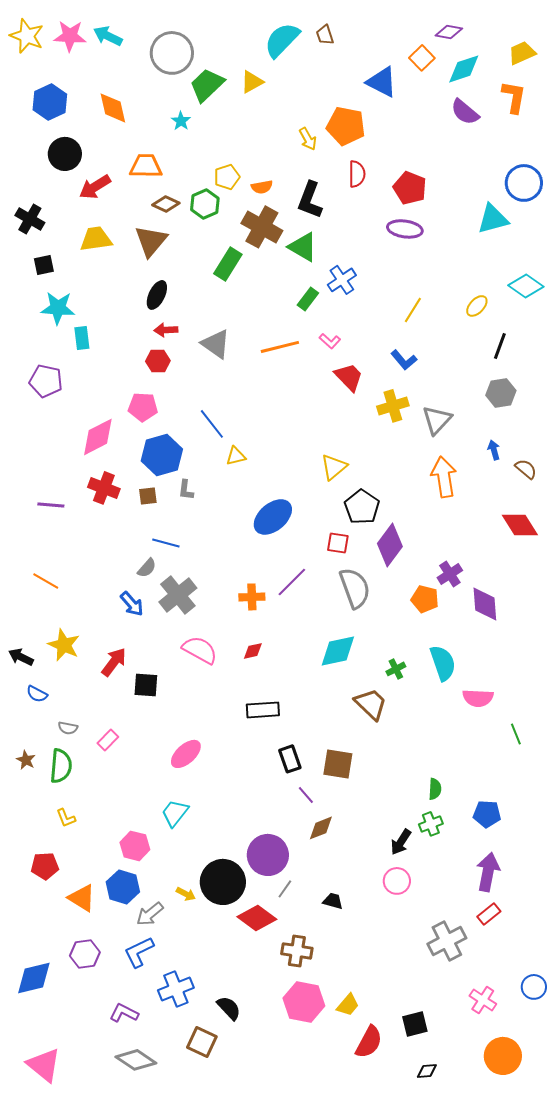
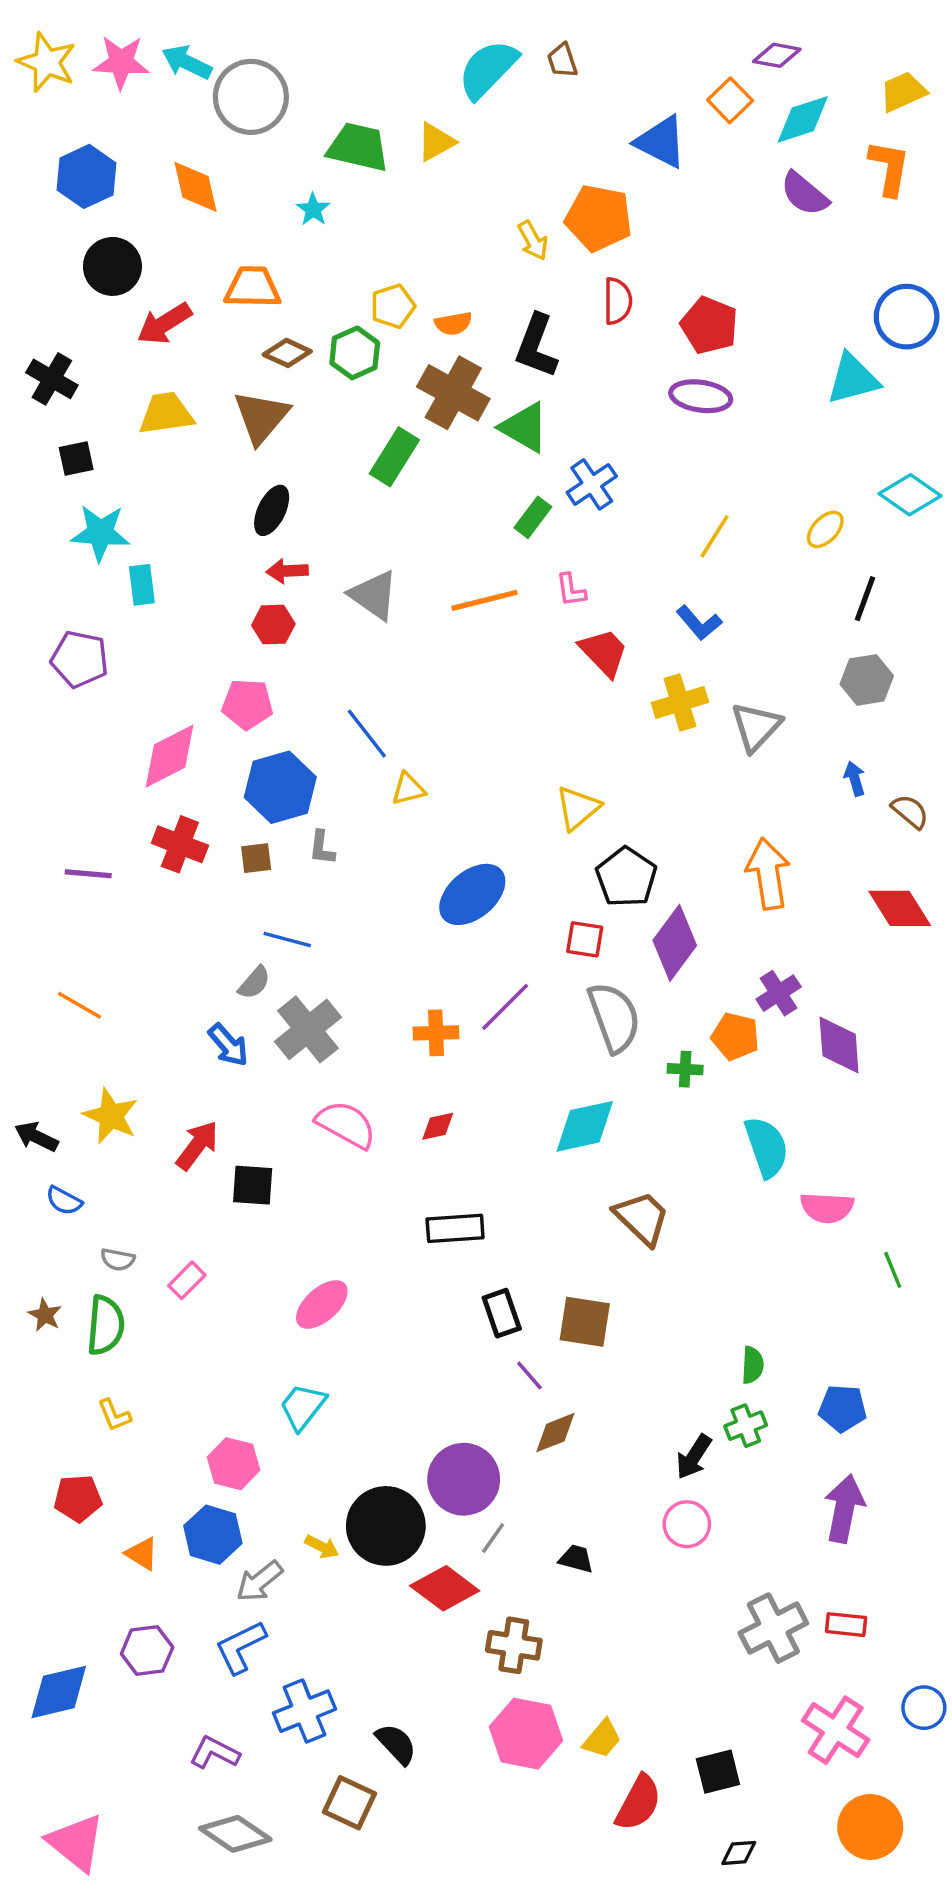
gray circle: (172, 53) -> (251, 97), moved
green trapezoid: (207, 85) -> (358, 147), turned 57
pink L-shape: (330, 341) -> (571, 590), turned 40
orange arrow: (444, 477) -> (768, 874), moved
green cross: (396, 669) -> (685, 1069), moved, turned 30
orange triangle: (82, 898) -> (142, 1554), size x0.7
red rectangle: (489, 914) -> (846, 1625), moved, turned 45
pink cross: (483, 1000) -> (836, 1730), size x1.4

